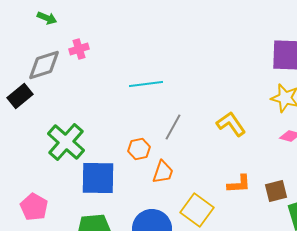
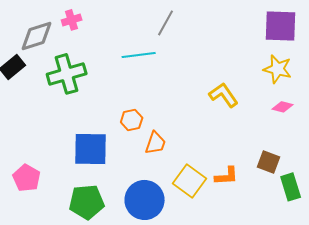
gray line: (173, 127) -> (166, 23), moved
green cross: (66, 142) -> (67, 74), moved, turned 33
orange L-shape: (239, 184) -> (227, 176), moved
brown square: (276, 191) -> (269, 162), turned 35

